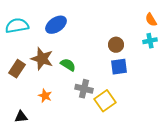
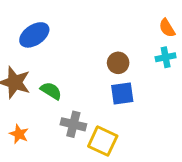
yellow square: (105, 101) -> (103, 141), turned -30

